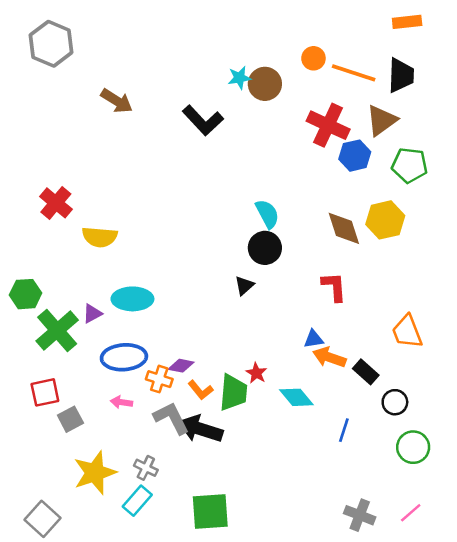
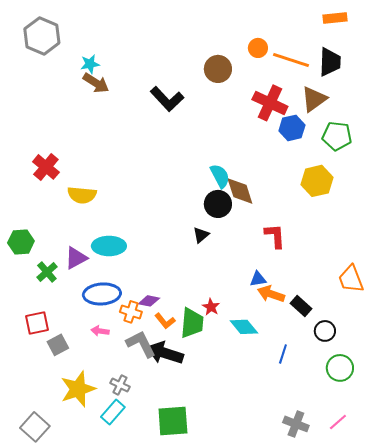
cyan star: (239, 78) -> (90, 64), moved
brown diamond: (344, 228) -> (240, 191), moved
purple triangle: (92, 313) -> (76, 258), size x1.4
green cross: (57, 331) -> (47, 272), size x0.6
orange trapezoid: (407, 332) -> (351, 279), moved

